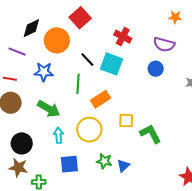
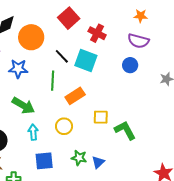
orange star: (175, 17) -> (141, 16), moved
red square: (80, 18) -> (69, 18), moved
yellow circle: (89, 130) -> (64, 126), size x0.7

